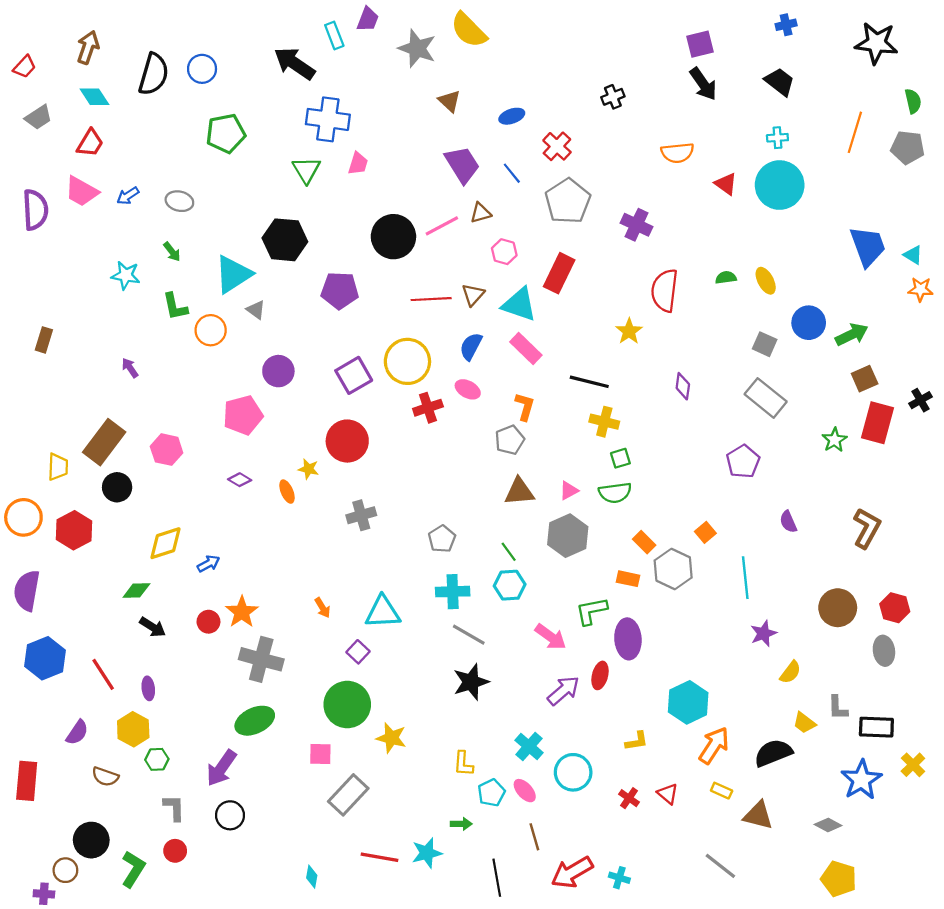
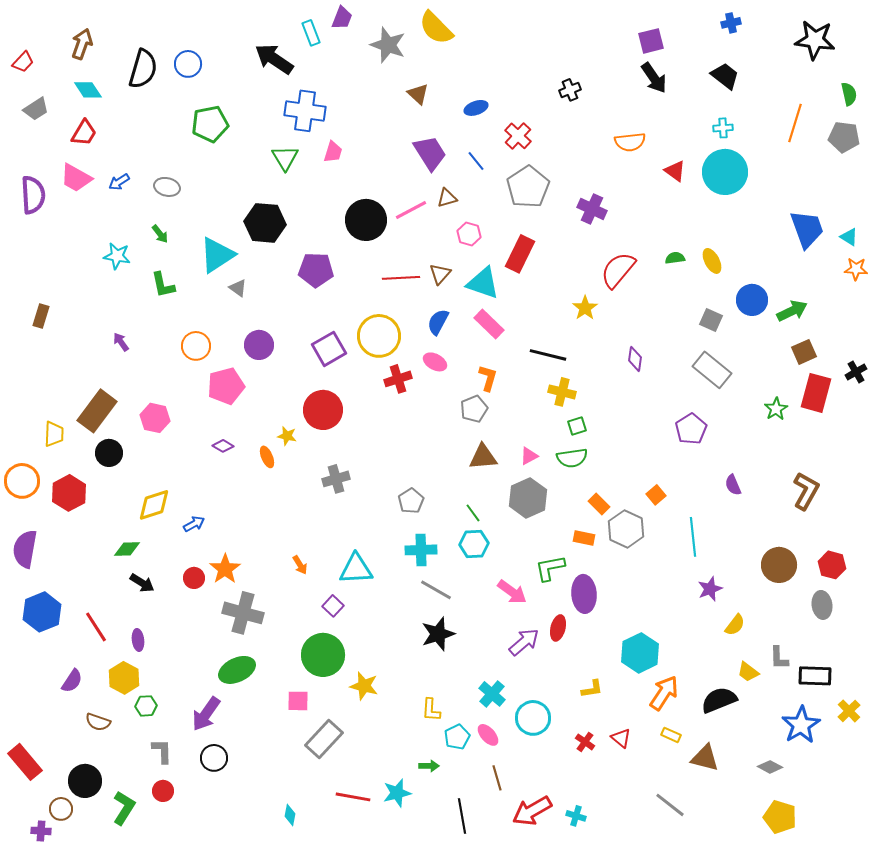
red semicircle: (665, 290) -> (618, 270), turned 33
orange circle: (211, 330) -> (196, 346), moved
red rectangle: (27, 781) -> (25, 762), moved, turned -45

